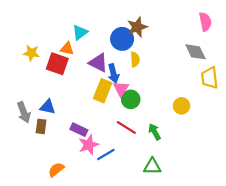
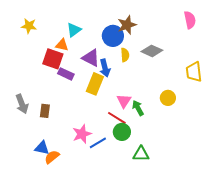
gray diamond: (196, 52) -> (152, 51), moved, turned -40
yellow star: (31, 53) -> (29, 26), moved
pink triangle: (121, 89) -> (124, 101), moved
green circle: (131, 99) -> (122, 132), moved
blue triangle: (48, 107) -> (42, 148), moved
brown rectangle: (41, 126) -> (45, 111), moved
purple rectangle: (79, 130) -> (66, 74), moved
green arrow: (154, 132) -> (138, 108), moved

